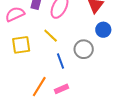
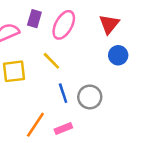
gray circle: (84, 49) -> (90, 97), moved

